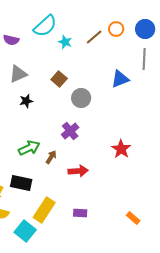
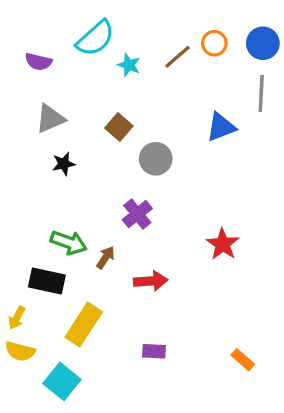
green arrow: (29, 148) -> (69, 242), turned 45
black rectangle: (21, 183) -> (47, 281), moved
yellow rectangle: (44, 210) -> (84, 325), moved

